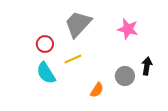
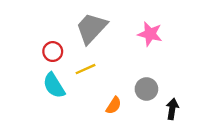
black arrow: (147, 66) -> (172, 109), moved

